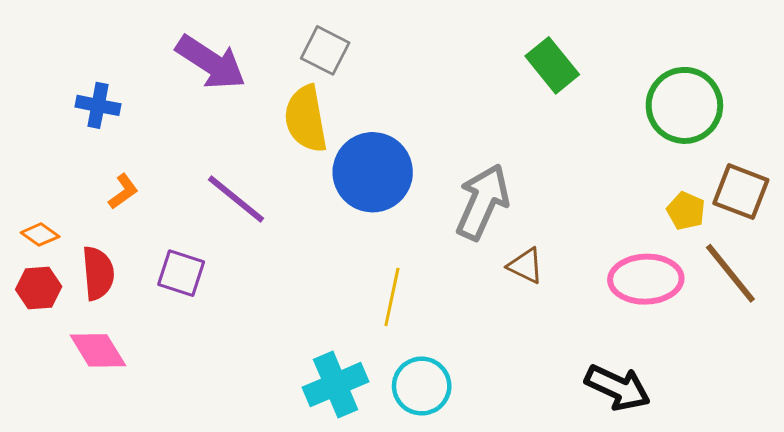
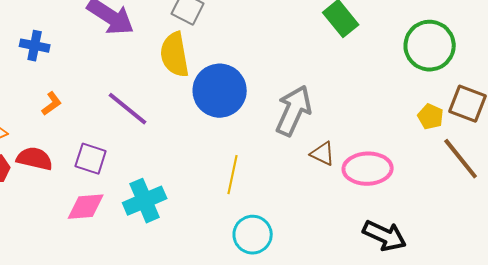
red semicircle: (98, 273) -> (35, 159), turned -72
pink ellipse: (646, 279) -> (368, 169), moved
pink diamond: (98, 350) -> (86, 207), moved, turned -63
cyan cross: (336, 385) -> (145, 201), moved

